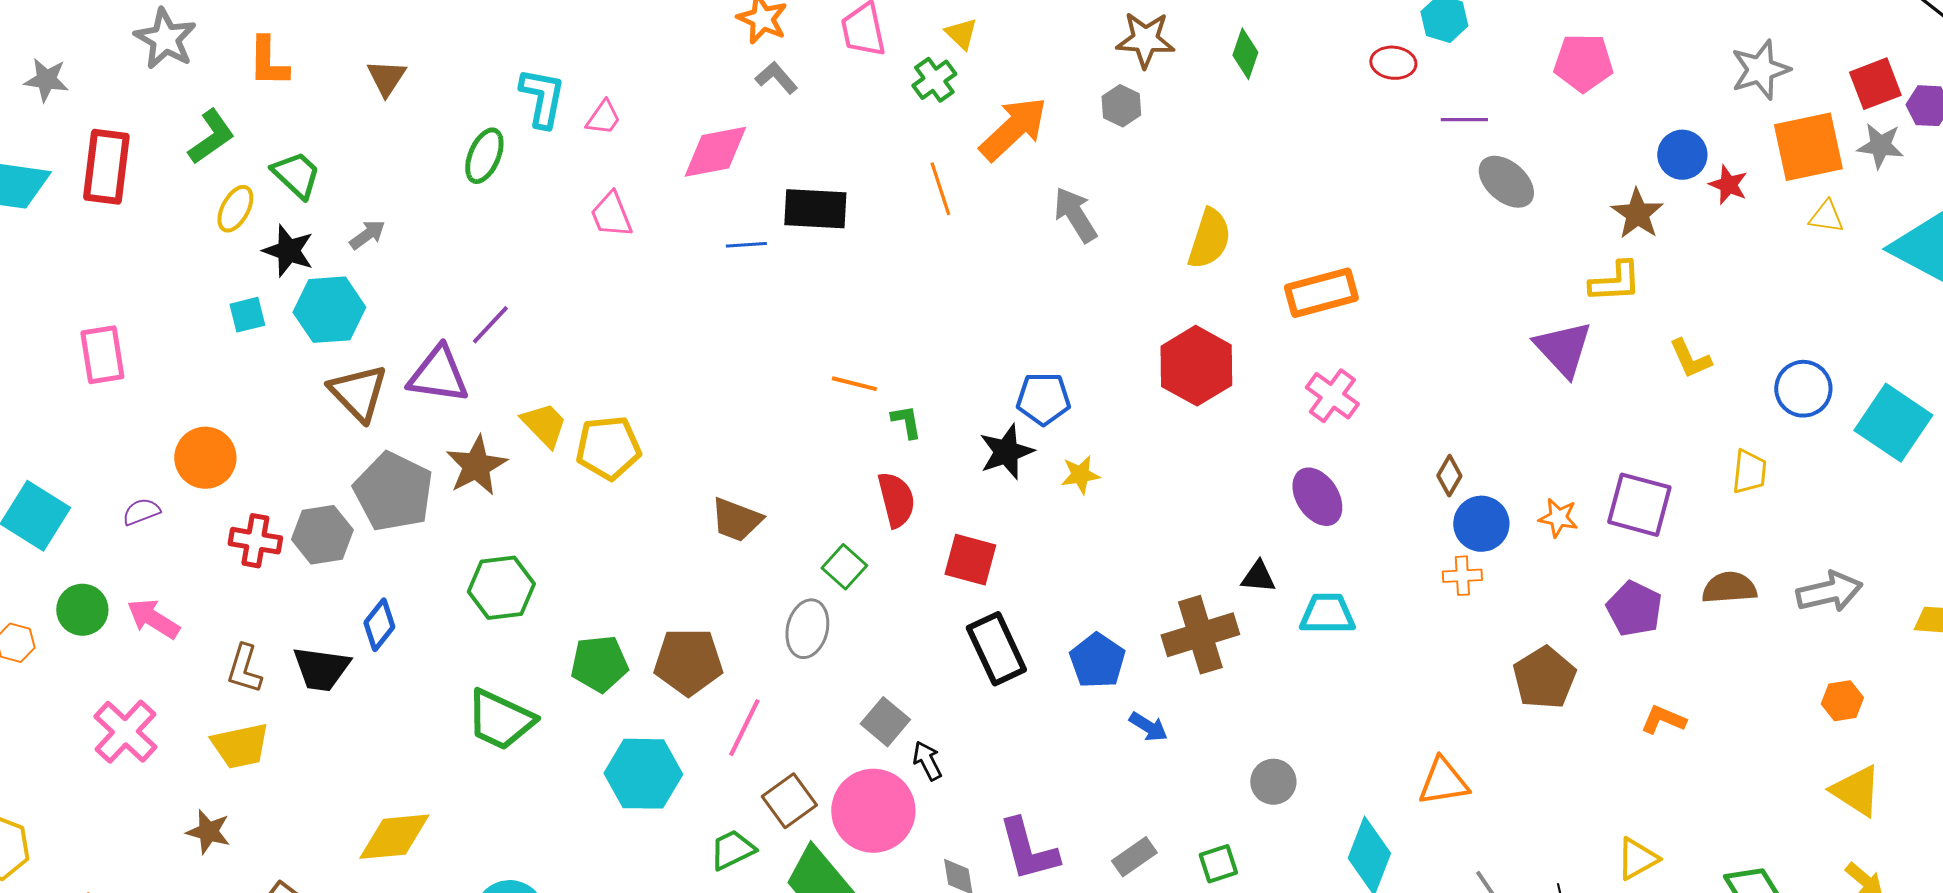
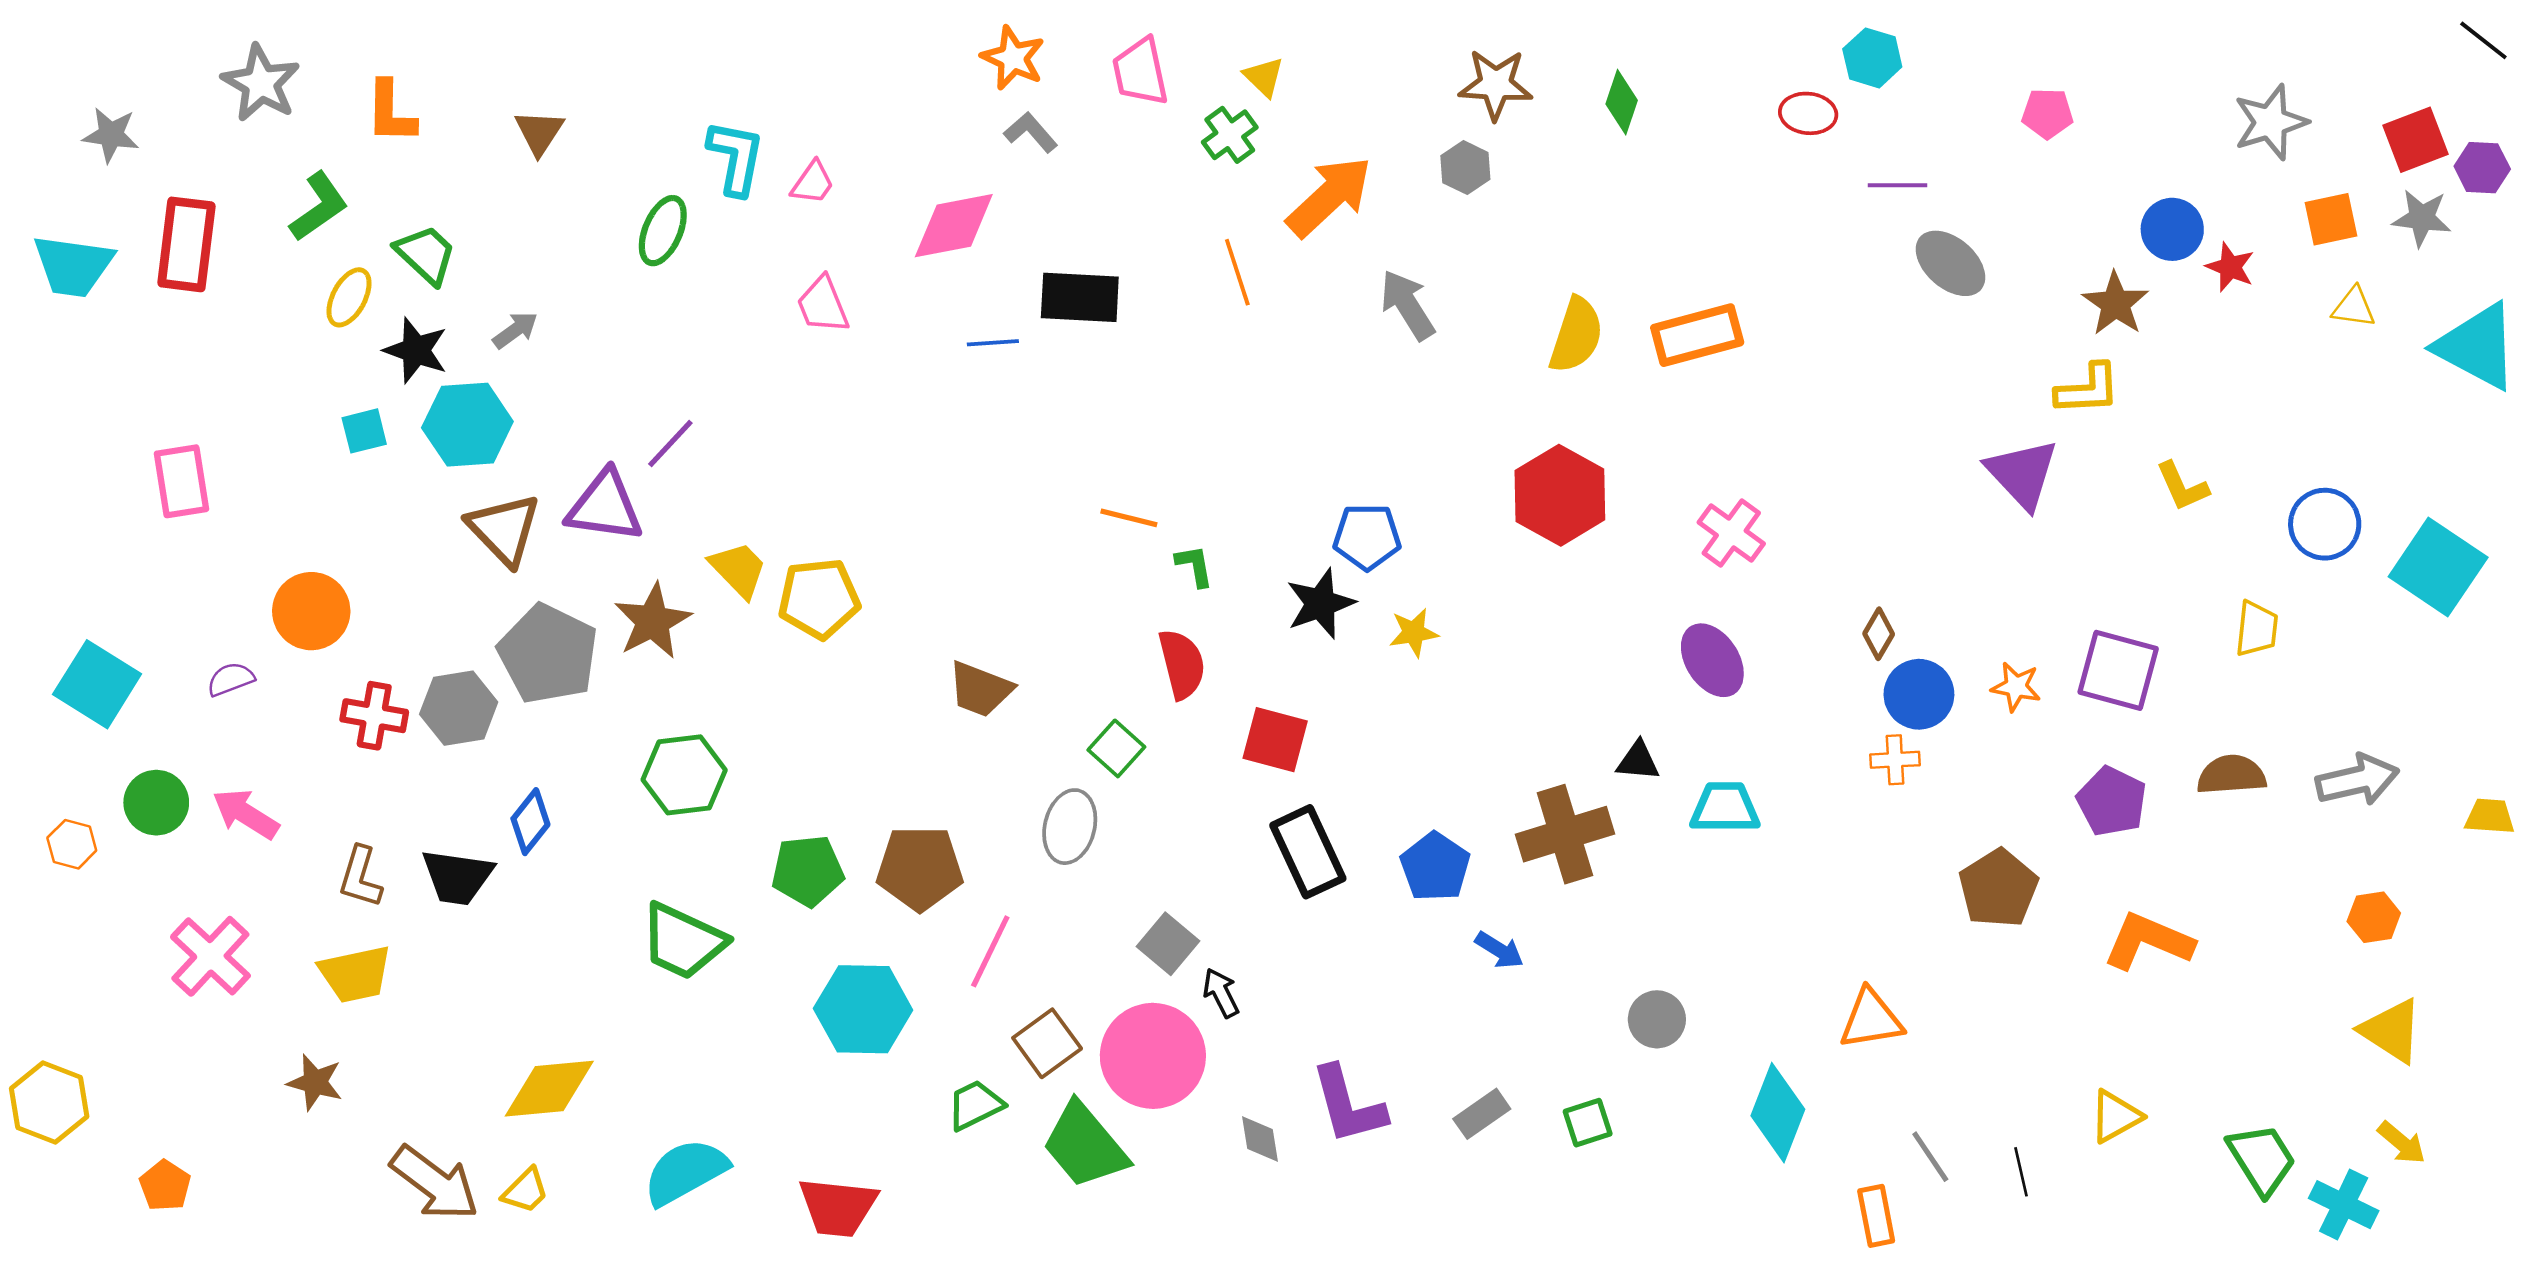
pink pentagon: (1583, 63) -> (2047, 113), size x0.7
orange square: (1808, 147) -> (2331, 219), size x0.6
orange rectangle: (1321, 293) -> (1697, 335), moved
orange L-shape: (1663, 720) -> (2148, 941), size x1.6

